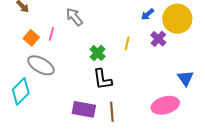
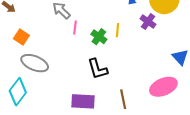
pink line: (51, 34) -> (75, 28), moved
green cross: (98, 53) -> (99, 37), moved
brown line: (112, 112) -> (123, 99), moved

